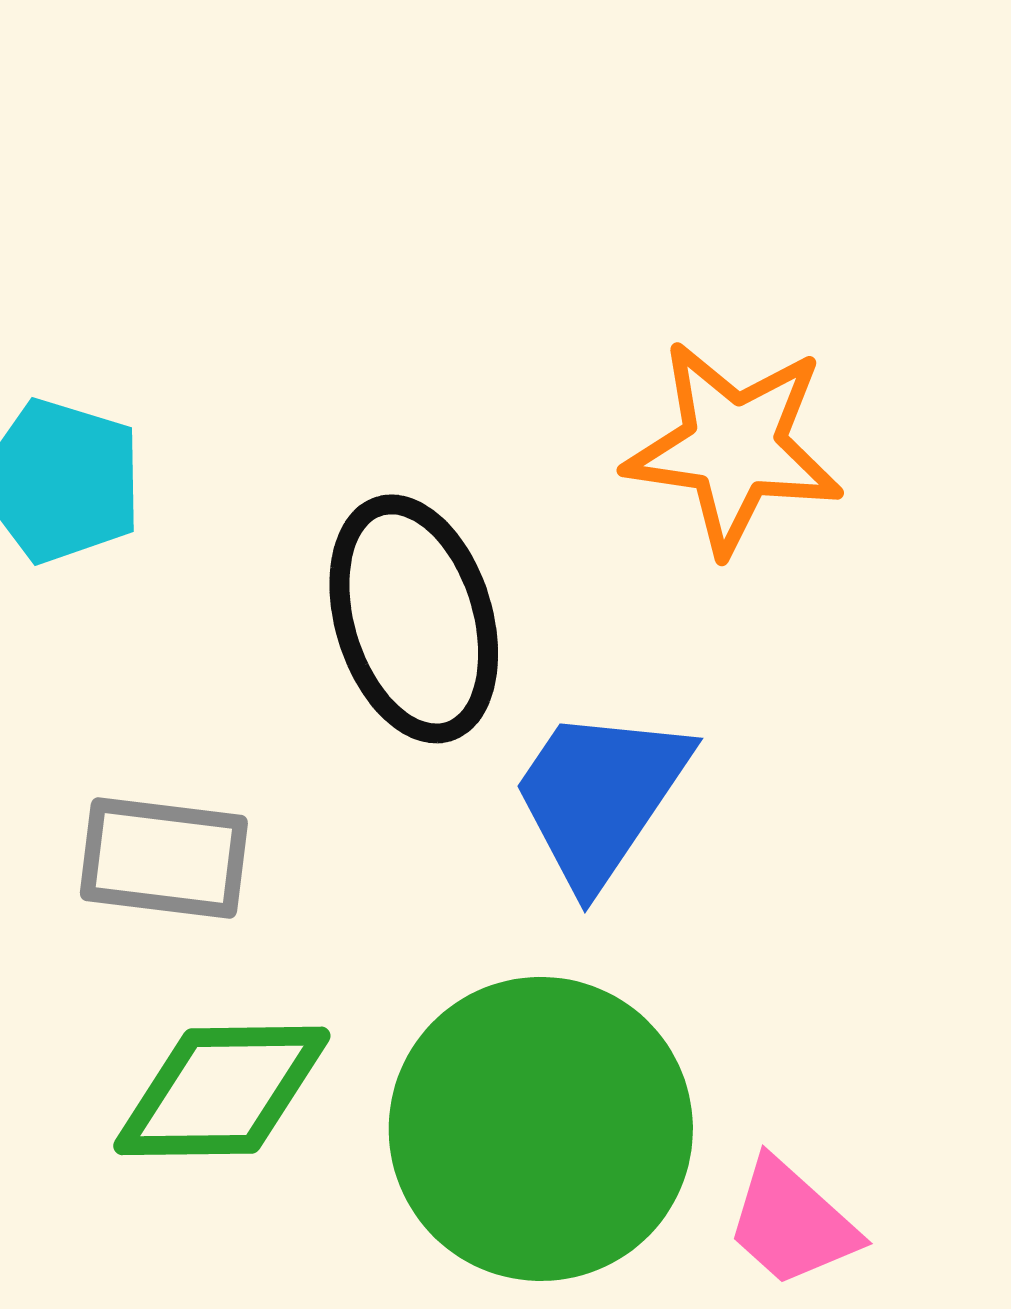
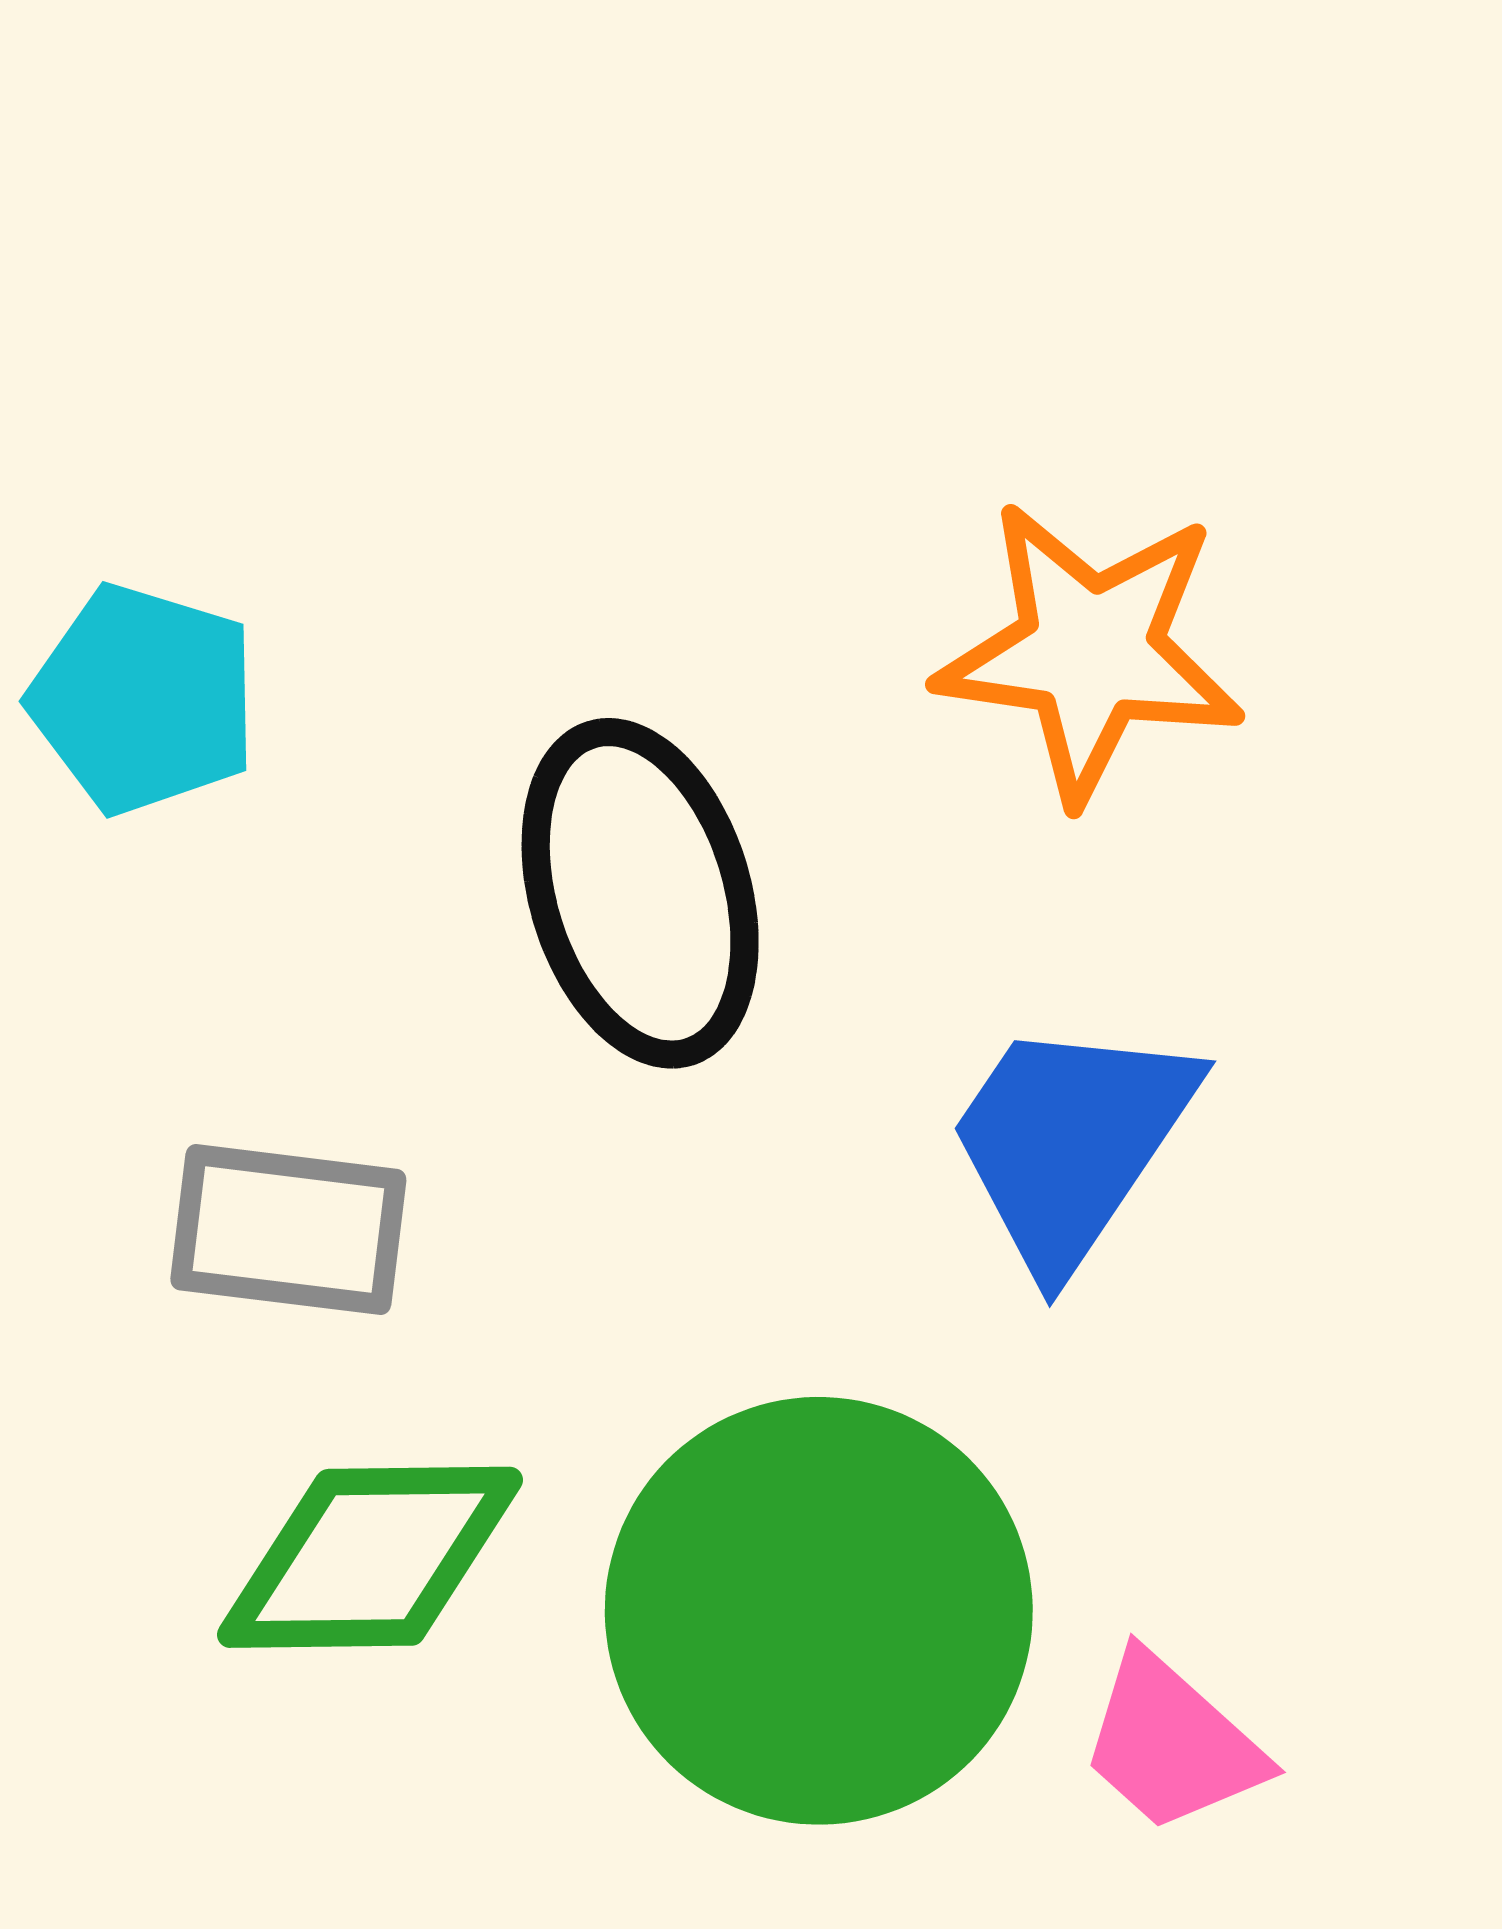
blue trapezoid: (600, 796) -> (1071, 1142), moved

